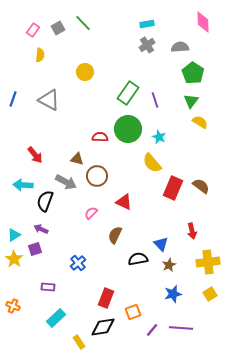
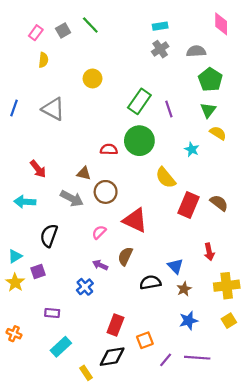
cyan star: (159, 137) -> (192, 149), moved
black semicircle: (45, 201) -> (49, 236), moved
red triangle: (124, 202) -> (135, 220), size x1.4
purple arrow: (41, 229) -> (100, 265), moved

